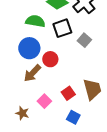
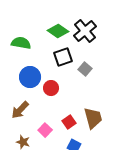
green semicircle: (35, 21) -> (21, 43), moved
brown arrow: (32, 73) -> (20, 110), moved

